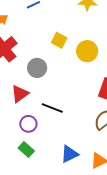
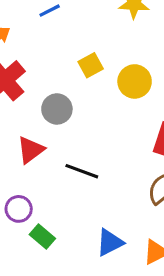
yellow square: (59, 40) -> (91, 65), turned 35
purple circle: (28, 124) -> (19, 209), moved

